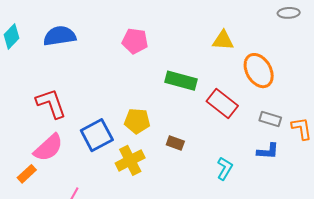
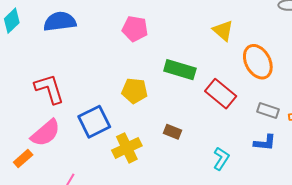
yellow triangle: (223, 40) -> (223, 31), turned 35
yellow pentagon: (137, 121) -> (134, 91), moved

